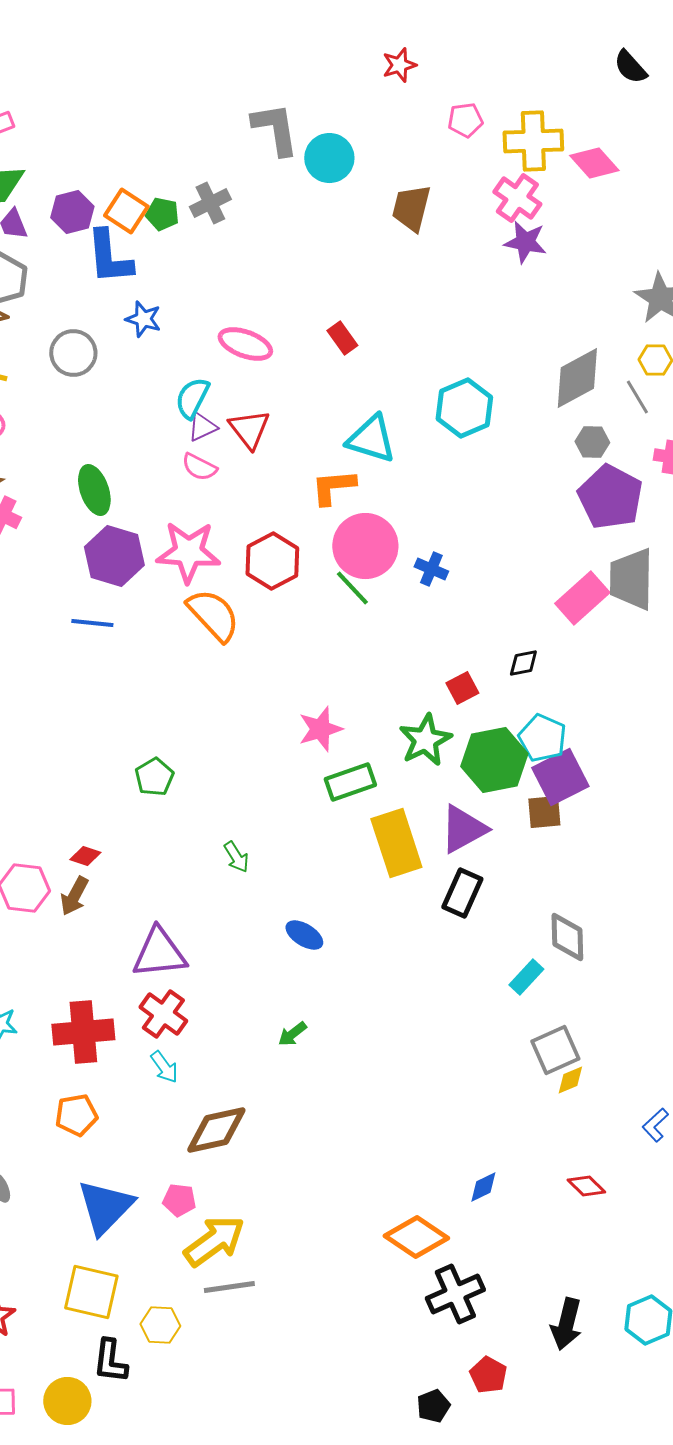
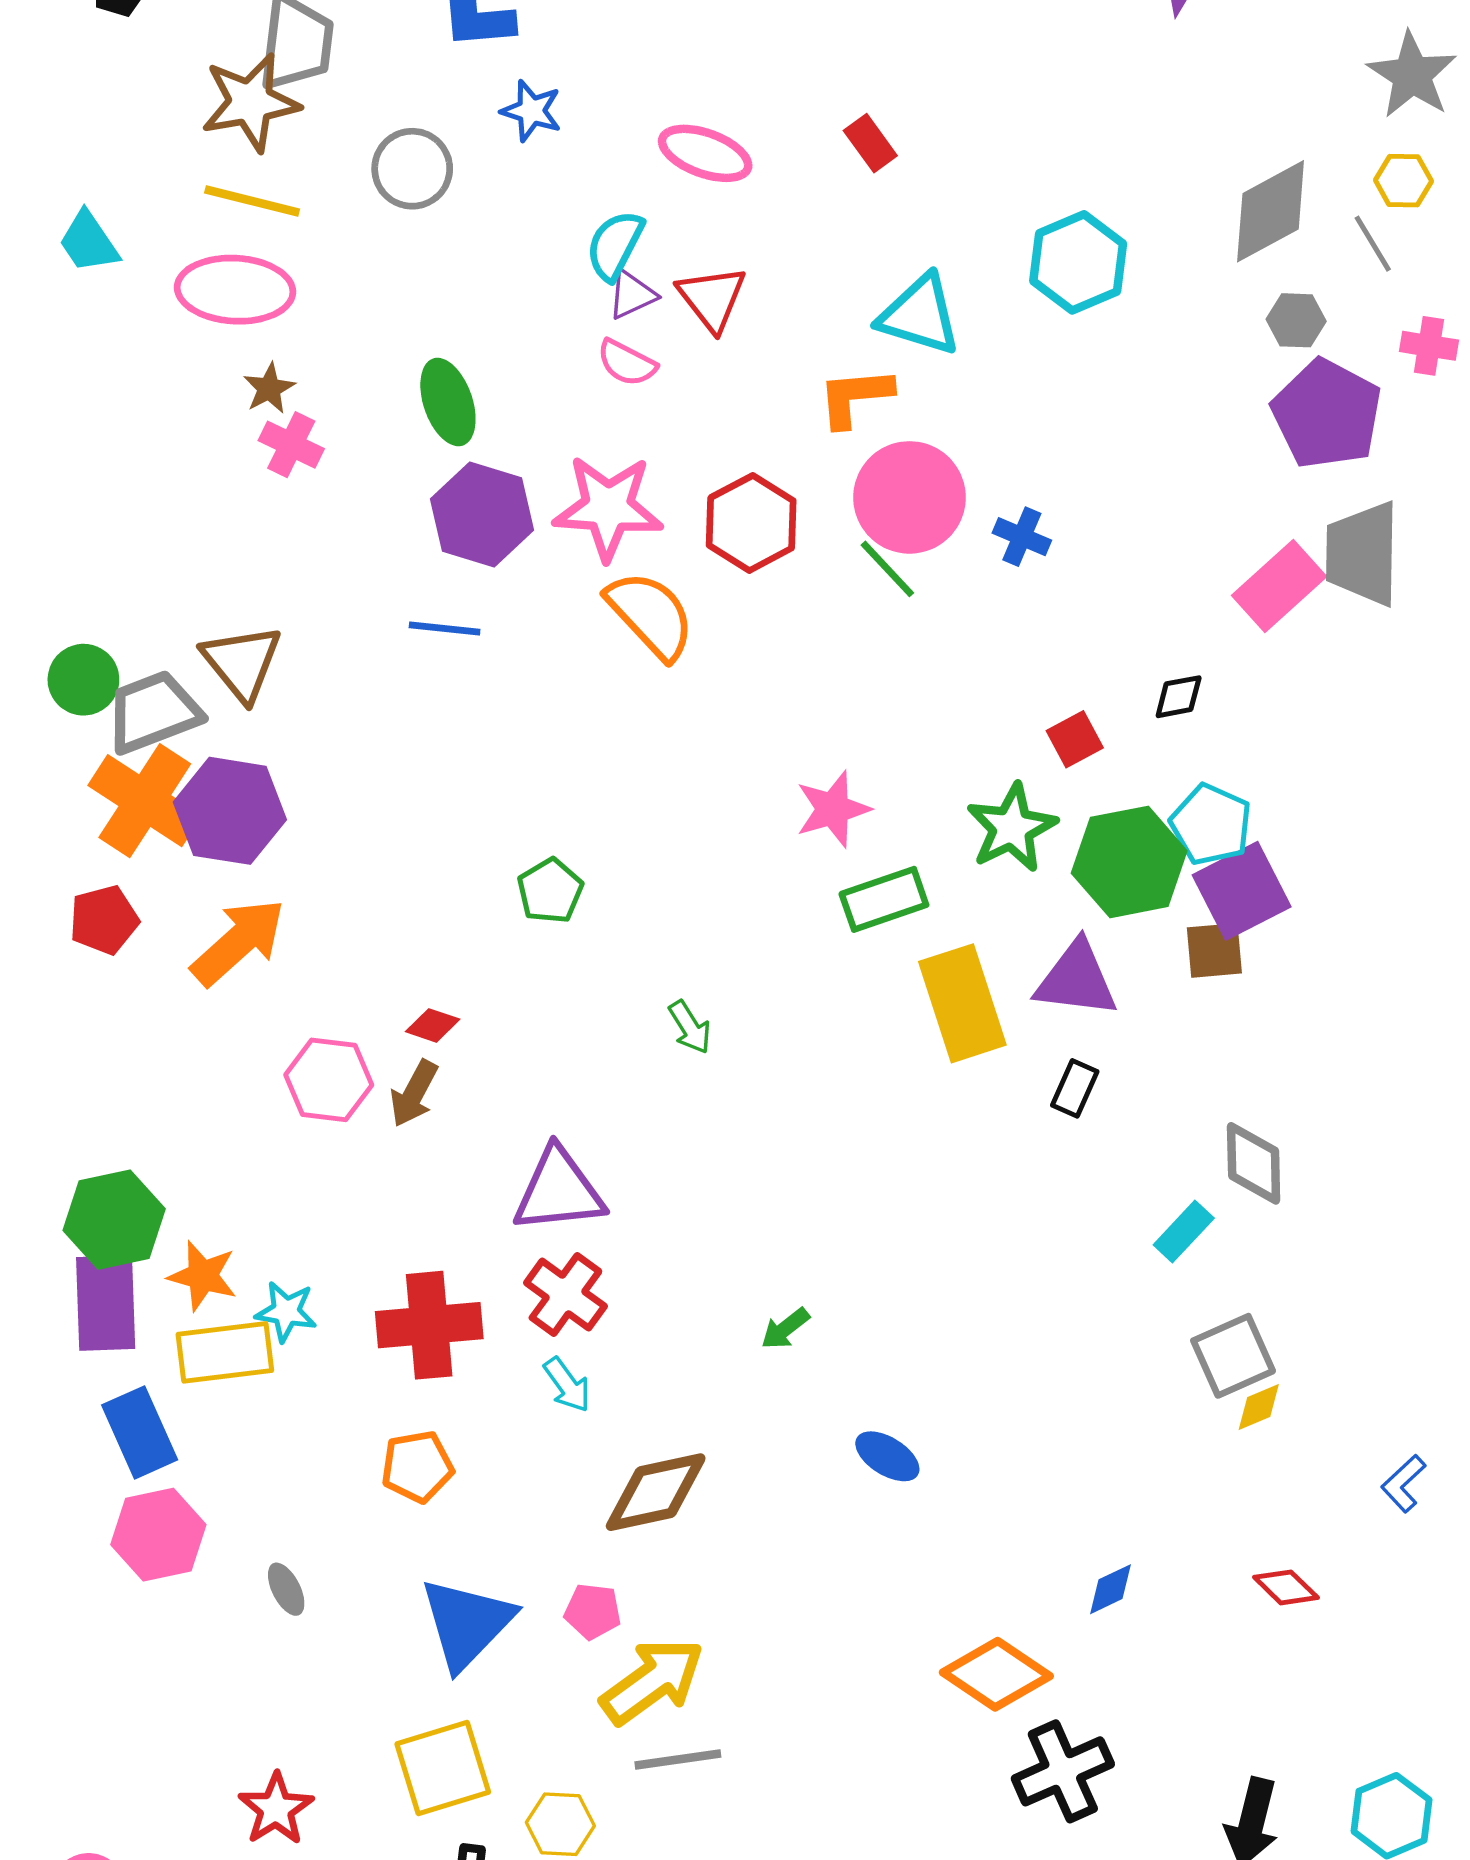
purple triangle: (463, 829) -> (1076, 979), turned 36
black rectangle: (462, 893) -> (1075, 1088), size x0.7
blue ellipse: (304, 935) -> (887, 1456), moved
yellow square: (91, 1292) -> (443, 1768), turned -30

